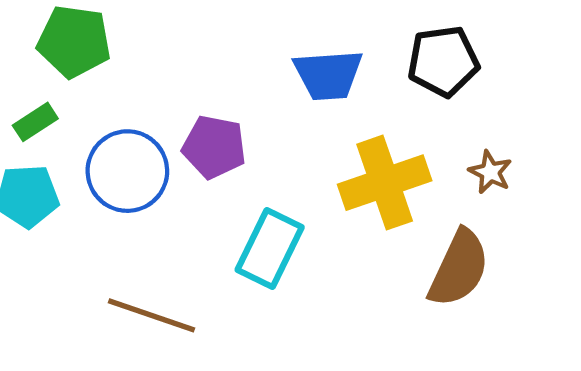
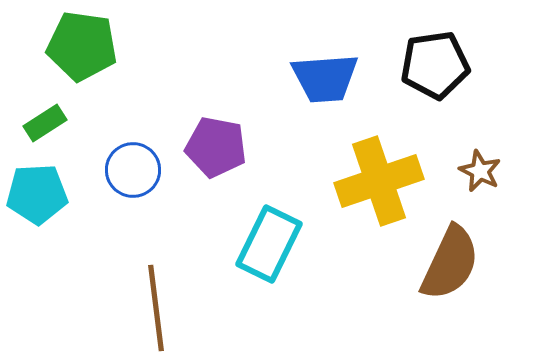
blue circle: (127, 171) -> (133, 170), size x0.7
brown line: (151, 315) -> (156, 308), turned 64

